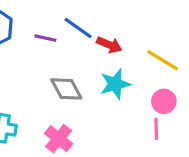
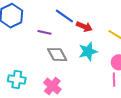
purple line: (45, 38) -> (45, 32), moved

